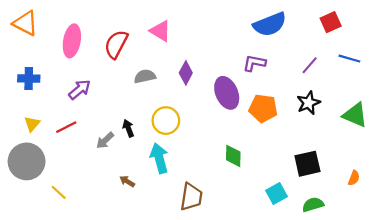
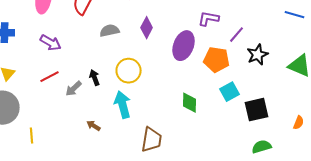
purple line: (310, 65) -> (237, 35), moved
purple arrow: (80, 90) -> (51, 43), turned 70
purple ellipse: (227, 93) -> (184, 46), turned 44
red line: (66, 127) -> (50, 77), moved
yellow line: (59, 192) -> (32, 136), turned 42
cyan square: (276, 194) -> (230, 92), moved

